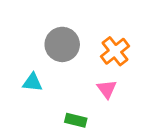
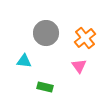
green rectangle: (76, 120) -> (45, 87), moved

